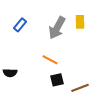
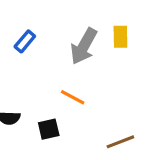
black square: (57, 80) -> (49, 129), moved

